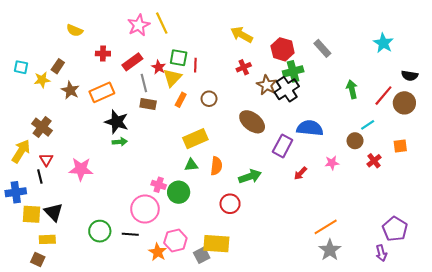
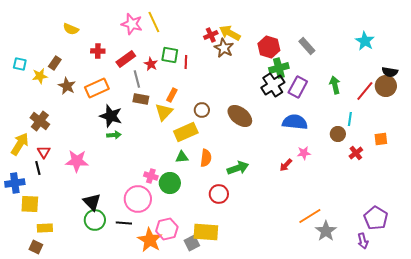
pink star: (139, 25) -> (132, 24), turned -30
red cross: (244, 67) -> (211, 35), moved
yellow triangle: (172, 78) -> (164, 112), moved
brown star: (267, 85) -> (224, 48), moved
brown circle: (209, 99) -> (202, 110), moved
brown circle: (404, 103) -> (386, 86), moved
cyan line: (368, 125) -> (350, 119), turned -48
purple rectangle: (283, 146) -> (298, 87), moved
pink star: (332, 163) -> (304, 153), moved
black triangle: (54, 212) -> (92, 202), moved
gray star: (330, 250) -> (326, 231), moved
orange star: (158, 252) -> (150, 240), size x1.4

